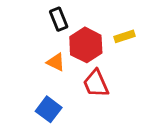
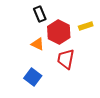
red trapezoid: (96, 84) -> (66, 59), turned 35

